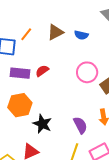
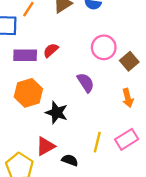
purple semicircle: (80, 125) -> (86, 83), moved

